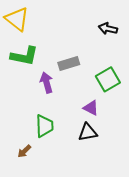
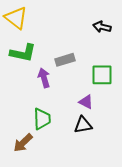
green square: (108, 79) -> (102, 75), turned 30
brown arrow: (24, 151) -> (23, 143), size x1.5

